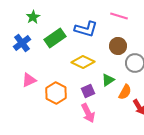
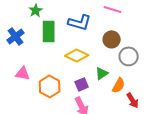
green star: (33, 17) -> (36, 10), moved
green rectangle: (55, 38) -> (49, 31), turned -55
pink triangle: (29, 80) -> (23, 73), turned 35

